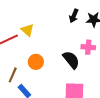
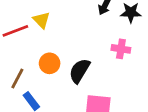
black semicircle: (71, 60) -> (80, 71), moved, turned -114

